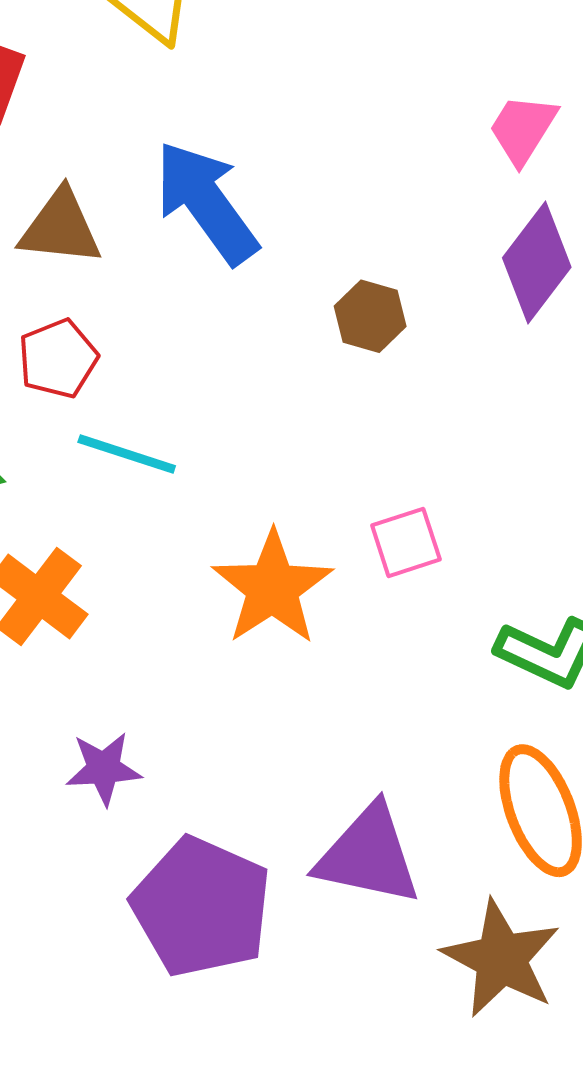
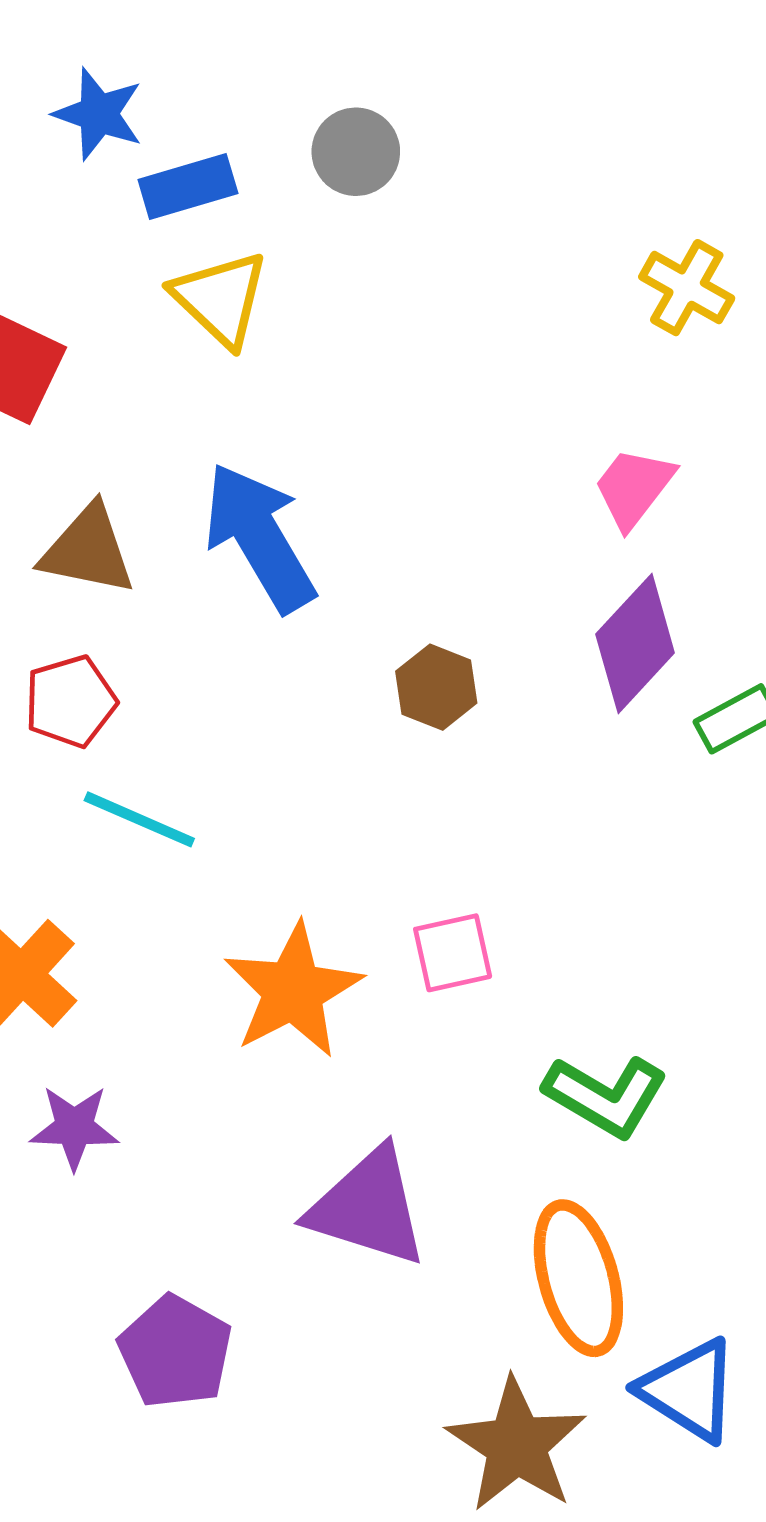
purple star: (104, 769) -> (74, 1127), moved
purple triangle: (368, 855) -> (368, 1207), moved
purple pentagon: (201, 907) -> (175, 1352), size x0.7

